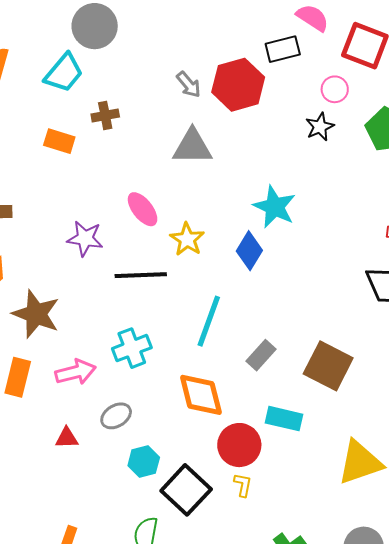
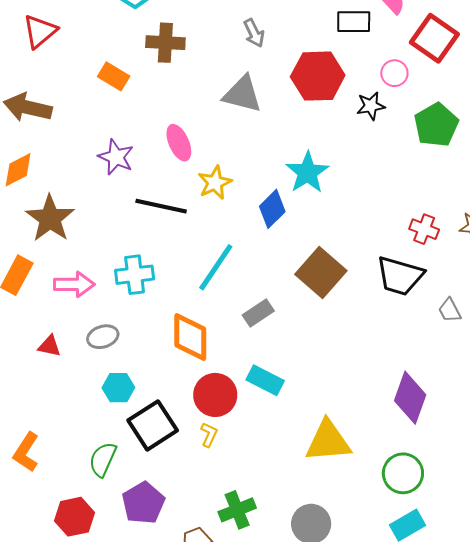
red hexagon: (238, 85) -> (318, 76), moved
brown cross: (105, 115) -> (165, 43), size x1.4
orange rectangle: (59, 141) -> (114, 76), moved
brown square: (328, 366) -> (321, 272), moved

